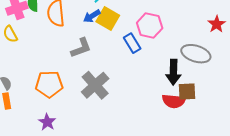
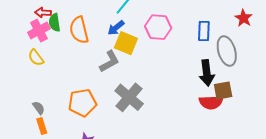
yellow square: (108, 19) -> (126, 43), moved
pink hexagon: (150, 26) -> (158, 27), moved
blue rectangle: (132, 43) -> (204, 31), moved, turned 42
gray ellipse: (196, 54) -> (227, 51), turned 64

